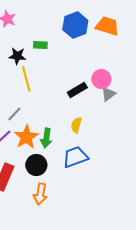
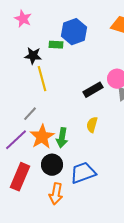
blue hexagon: (75, 25) -> (74, 32), moved
blue trapezoid: (75, 157) -> (83, 173), moved

